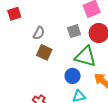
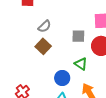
green triangle: (85, 57) -> (81, 64), size x0.6

